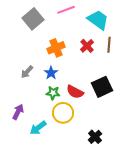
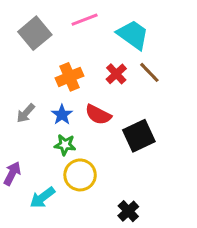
brown line: (109, 45) -> (149, 72), turned -49
red semicircle: (75, 92) -> (98, 115), moved

